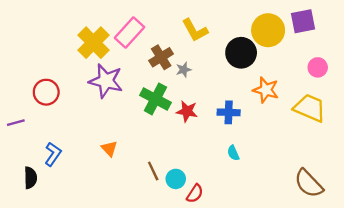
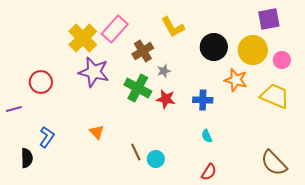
yellow circle: (268, 30) -> (253, 50), moved
gray star: (184, 70) -> (164, 71), moved
red semicircle: (195, 194) -> (209, 172), moved

